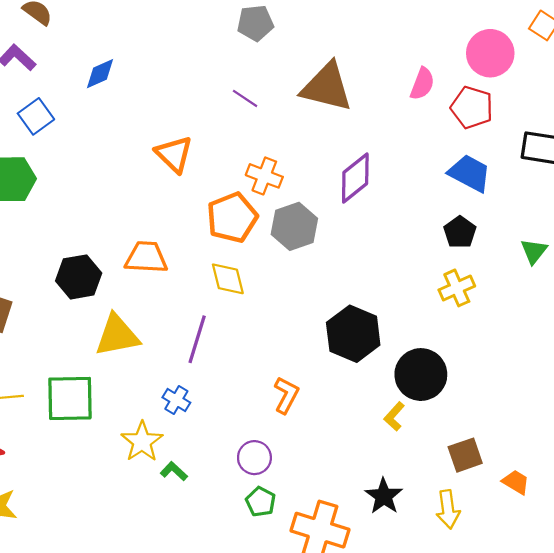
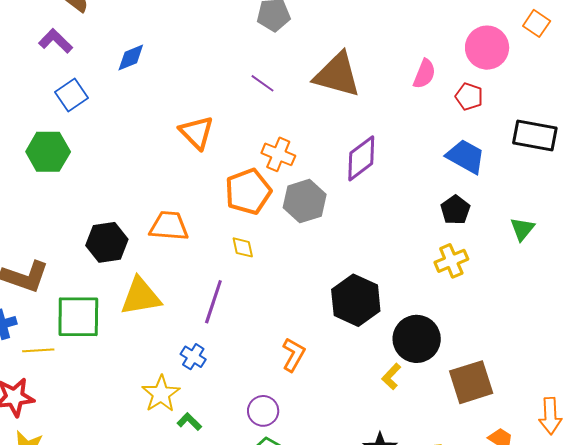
red pentagon: (472, 107) -> (469, 97), size x0.7
yellow diamond: (228, 279) -> (243, 247), size x0.7
green square: (70, 398) -> (78, 317), moved
brown square: (465, 455) -> (471, 382), moved, size x1.4

